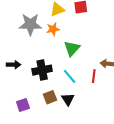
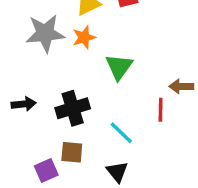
cyan line: (70, 76) -> (121, 133), moved
brown square: (50, 97) -> (72, 152), moved, turned 32
black triangle: (68, 99) -> (117, 172), moved

